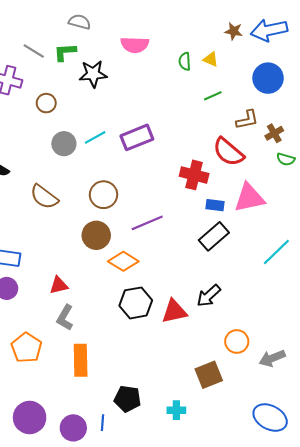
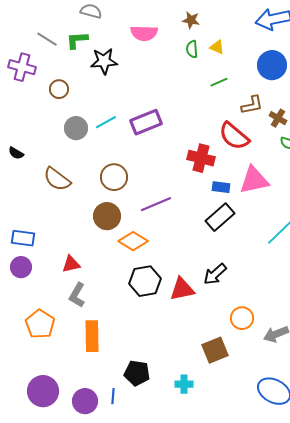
brown star: (234, 31) -> (191, 20), moved
brown cross: (274, 133) -> (278, 118), turned -30

